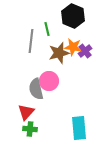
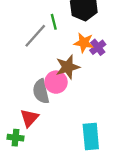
gray line: (31, 41) -> (35, 36), turned 35
brown star: (59, 53) -> (68, 67), moved
green cross: (30, 129) -> (16, 138), moved

